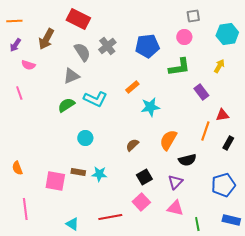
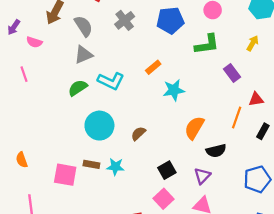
purple arrow: (15, 45) -> (14, 27), moved
gray semicircle: (82, 52) -> (83, 26), moved
cyan circle: (85, 138) -> (99, 126), size x1.6
brown semicircle: (132, 145) -> (138, 134), moved

